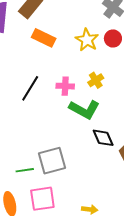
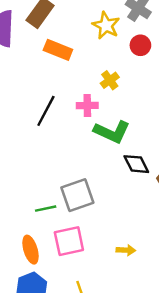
yellow star: (87, 40) -> (106, 25), moved
yellow cross: (96, 80) -> (110, 80), moved

